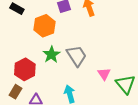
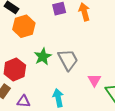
orange hexagon: (45, 26) -> (24, 26), moved

